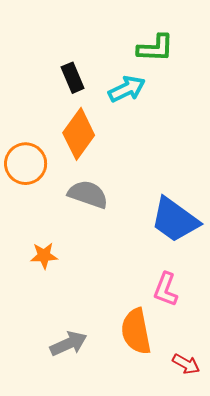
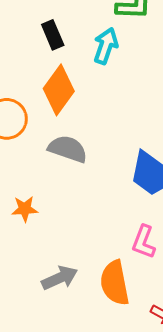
cyan arrow: (127, 89) -> (106, 46), turned -45
gray arrow: (69, 344) -> (60, 278), moved

